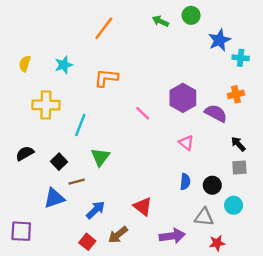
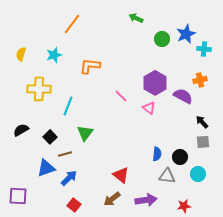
green circle: (191, 15) -> (162, 39), moved
orange line: (104, 28) -> (72, 24), moved
pink triangle: (186, 143) -> (149, 108), moved
blue arrow: (96, 210) -> (69, 178), moved
gray triangle: (204, 217) -> (167, 176), moved
brown arrow: (118, 235) -> (112, 199), moved

